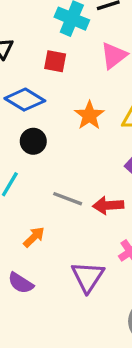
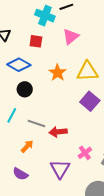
gray line: (68, 199) -> (36, 124), moved
red arrow: (108, 205) -> (58, 132), moved

